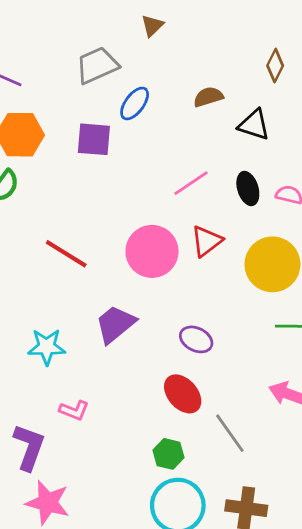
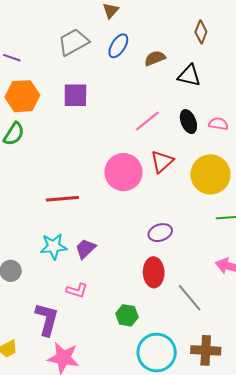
blue ellipse: (135, 103) -> (118, 46), moved
red line: (66, 254) -> (62, 199), moved, turned -32
purple trapezoid: (115, 324) -> (86, 249), moved, size x0.7
purple ellipse: (196, 339) -> (160, 233), turned -40
red ellipse: (183, 394) -> (154, 272), turned 44
green hexagon: (169, 454) -> (127, 315), moved

